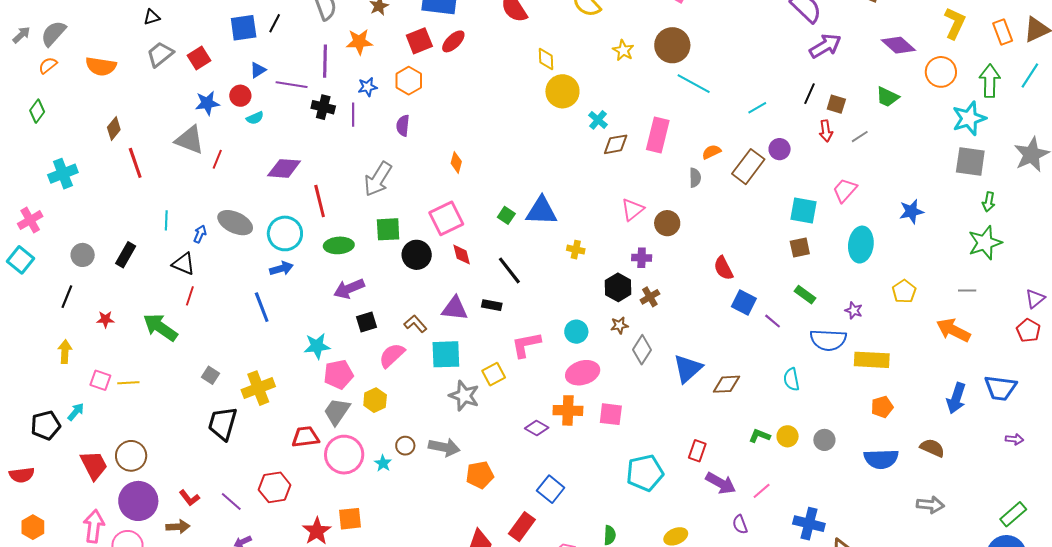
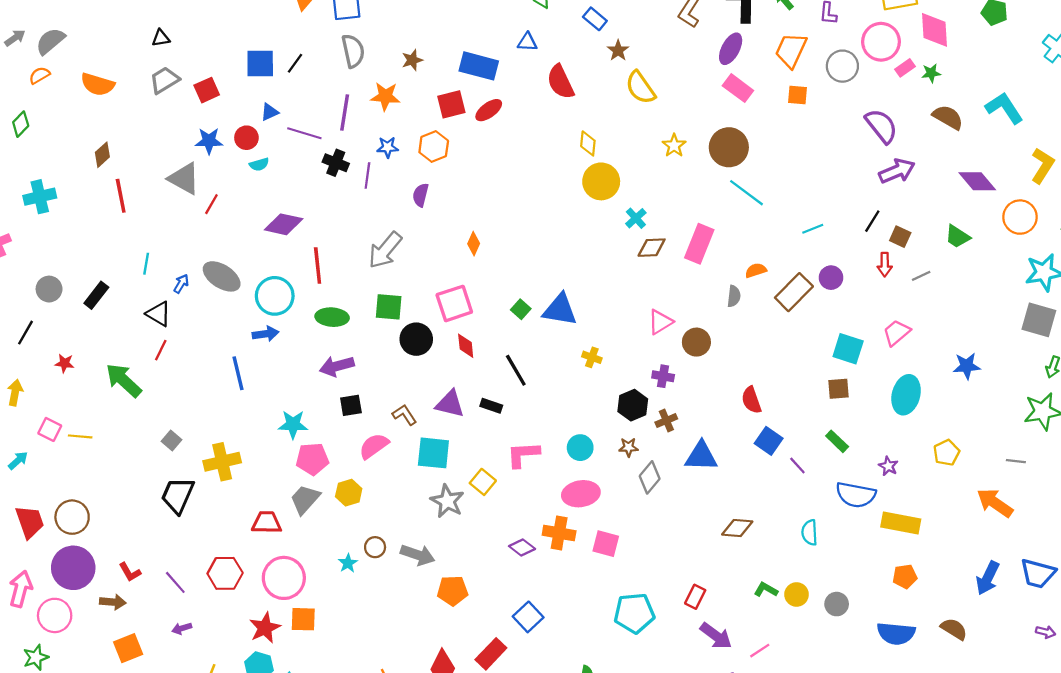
blue triangle: (688, 369) -> (701, 456), moved, turned 36
yellow square: (494, 374) -> (483, 482), turned -30
pink circle: (344, 455) -> (284, 578), moved

